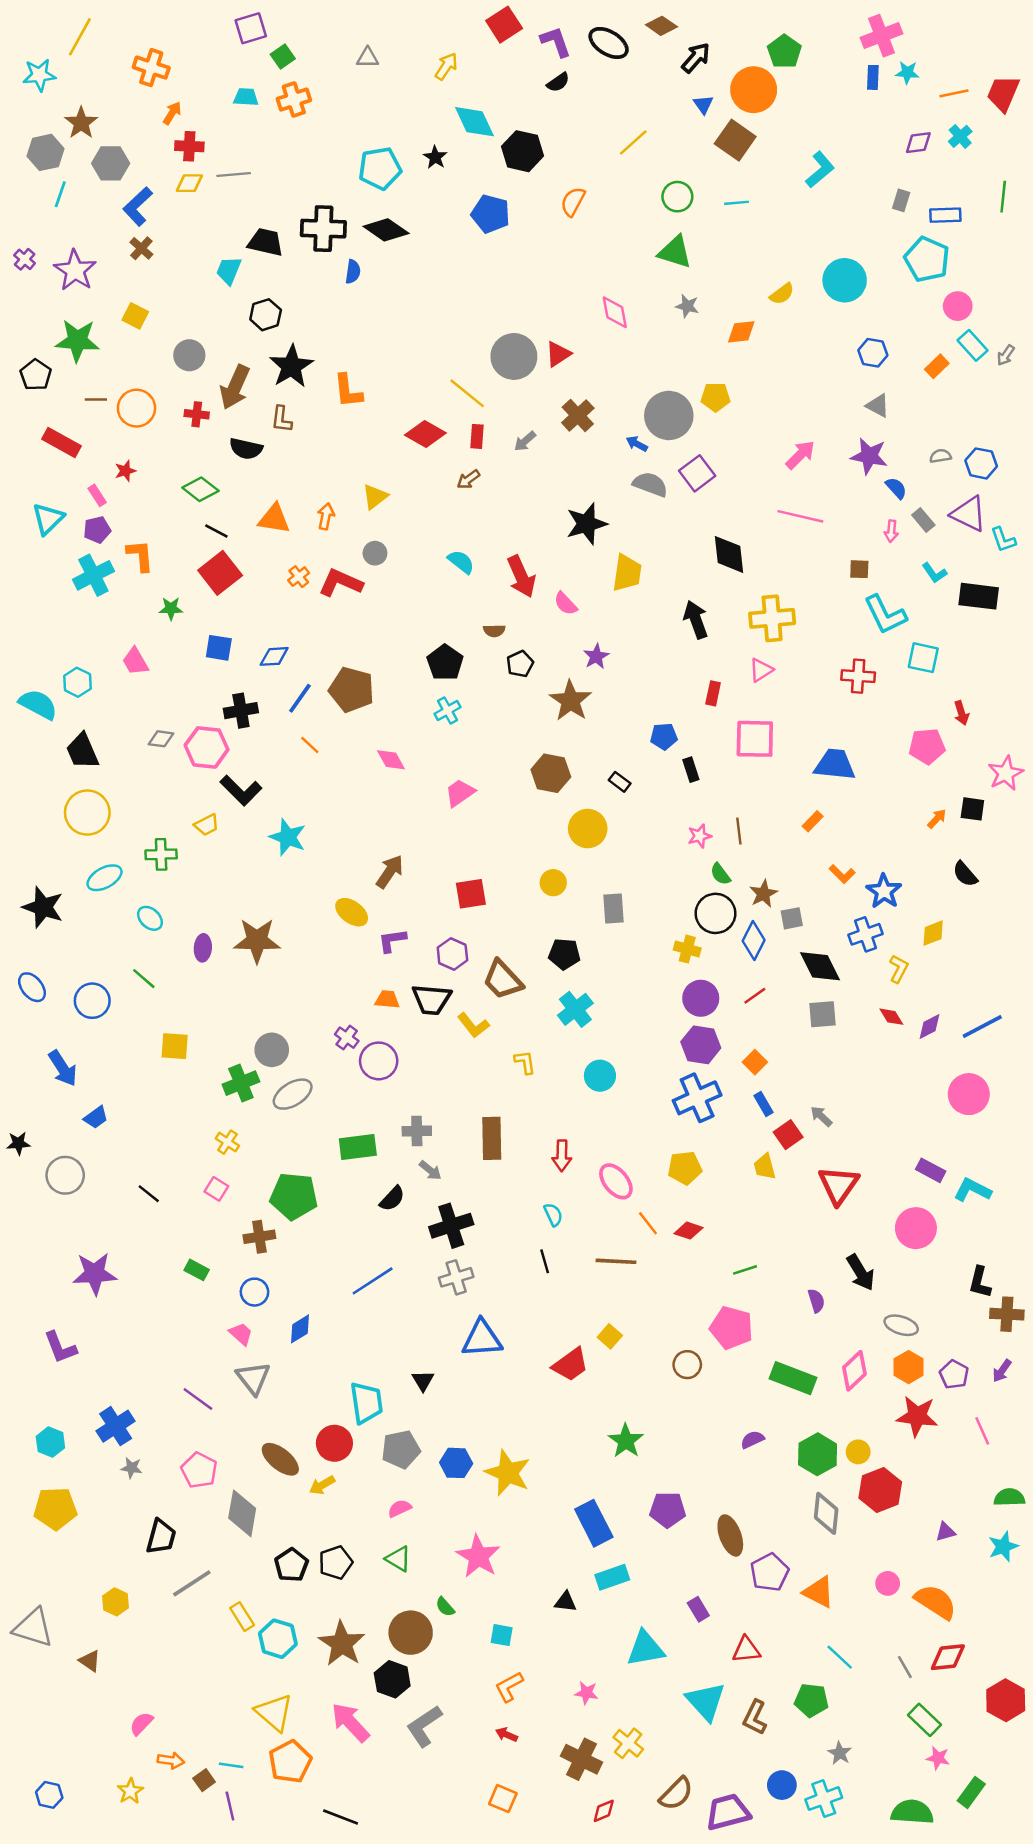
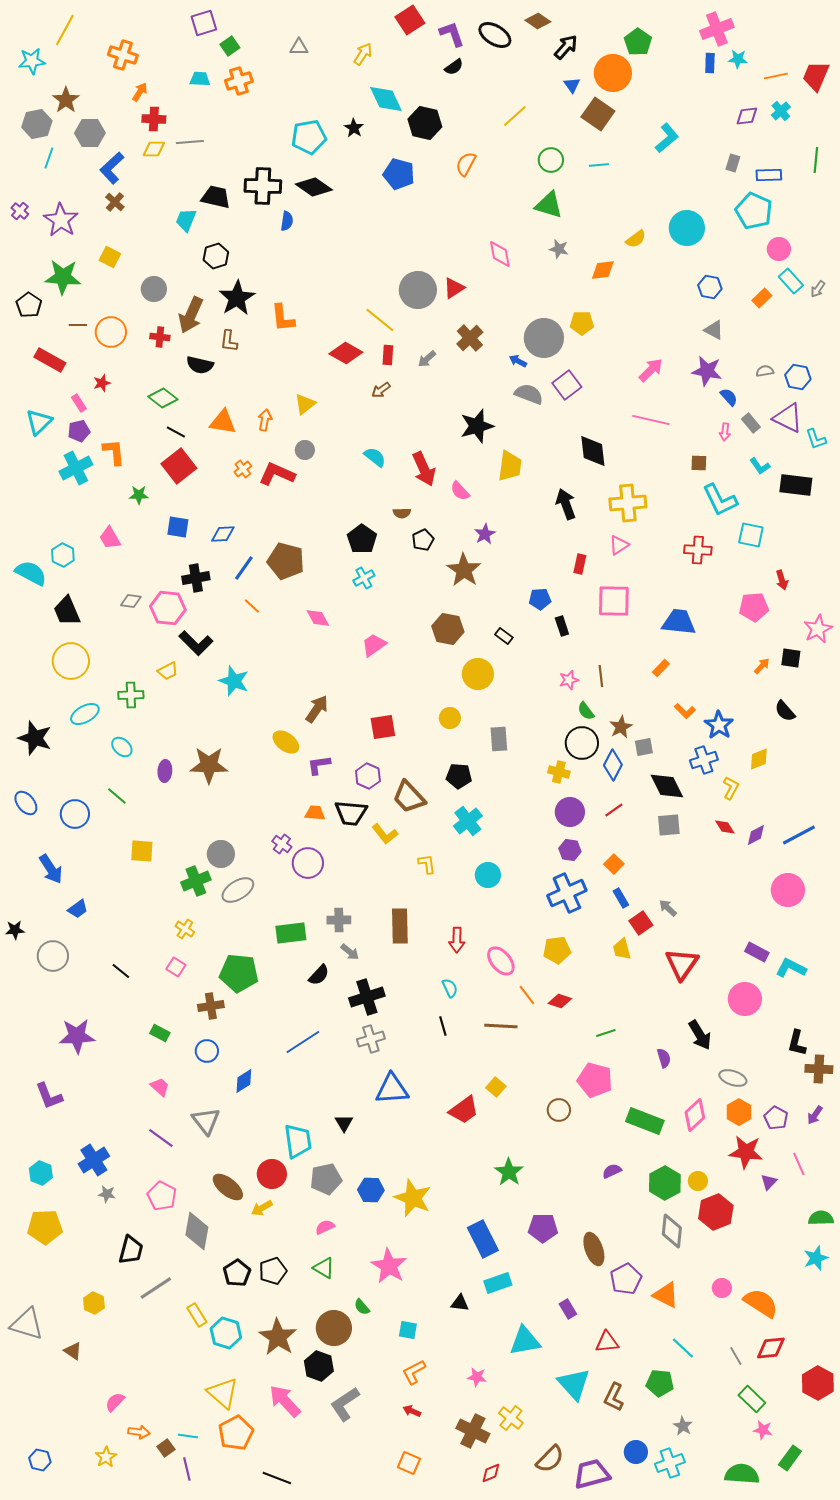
purple hexagon: (701, 1045) -> (570, 850), size x0.7
pink trapezoid: (241, 1334) -> (160, 1087), moved
purple triangle: (945, 1532) -> (769, 1182), moved, turned -30

